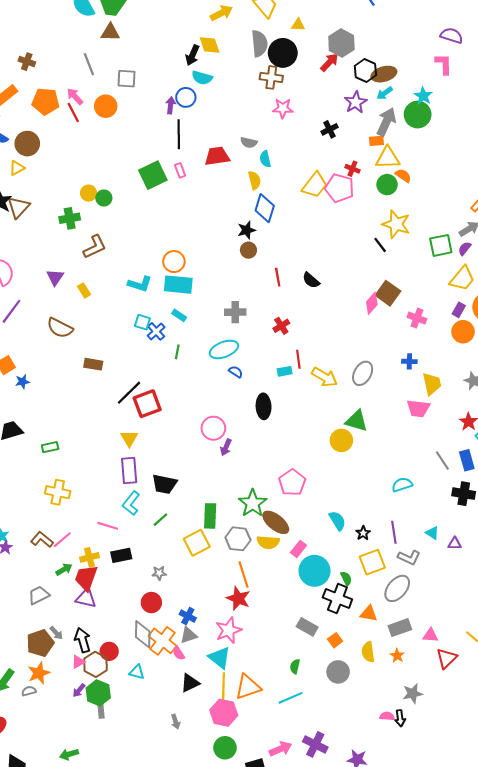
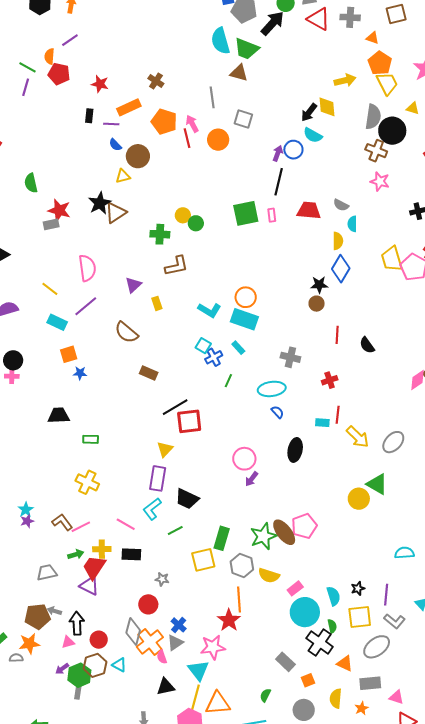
yellow trapezoid: (315, 185) -> (392, 259), turned 112
cyan semicircle: (337, 521) -> (333, 596), moved
brown ellipse: (276, 522) -> (284, 532), moved
gray arrow: (56, 633) -> (54, 611), turned 136
gray triangle: (189, 635) -> (175, 643), turned -30
brown hexagon: (96, 664) -> (95, 665), moved

